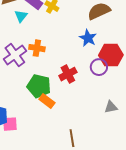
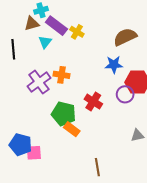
blue star: (88, 38) -> (114, 65), turned -30
red cross: (68, 74) -> (93, 102), turned -30

